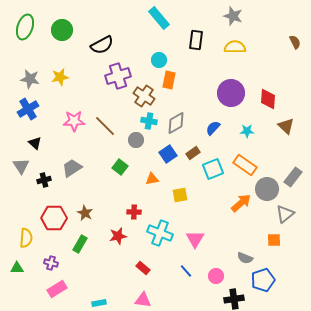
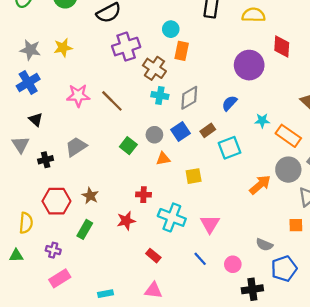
red diamond: (268, 99) -> (282, 47), moved
cyan star: (247, 131) -> (262, 121), moved
gray circle: (136, 140) -> (154, 135), moved
orange rectangle: (245, 165) -> (288, 136), moved

